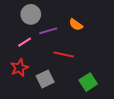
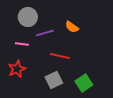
pink line: (25, 42) -> (22, 44), turned 40
gray square: (45, 79) -> (54, 80), moved

